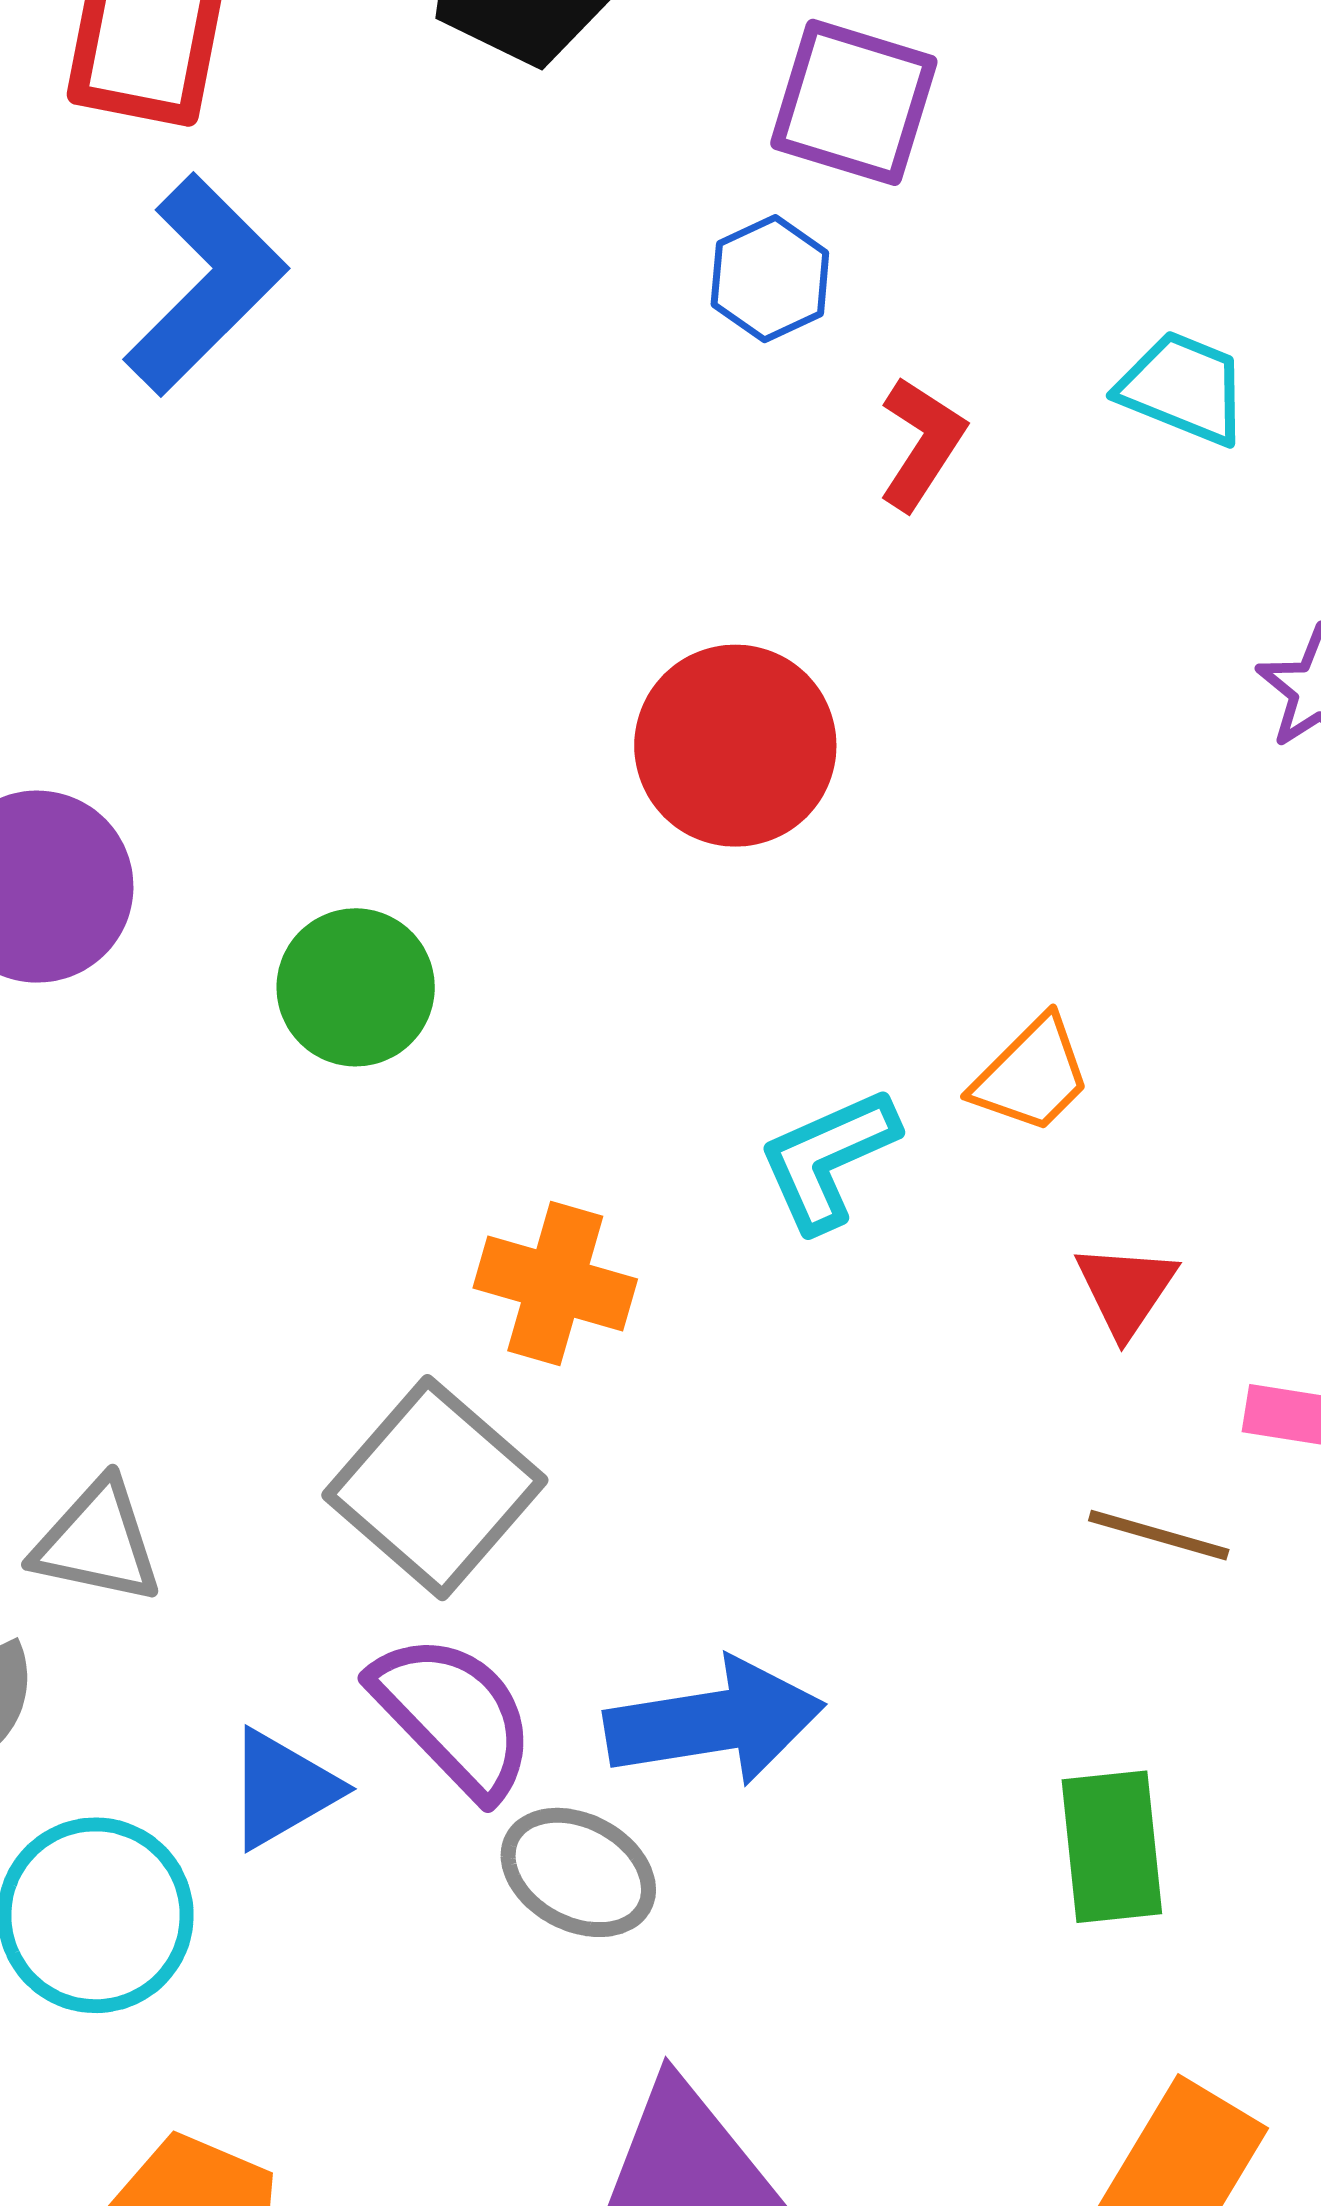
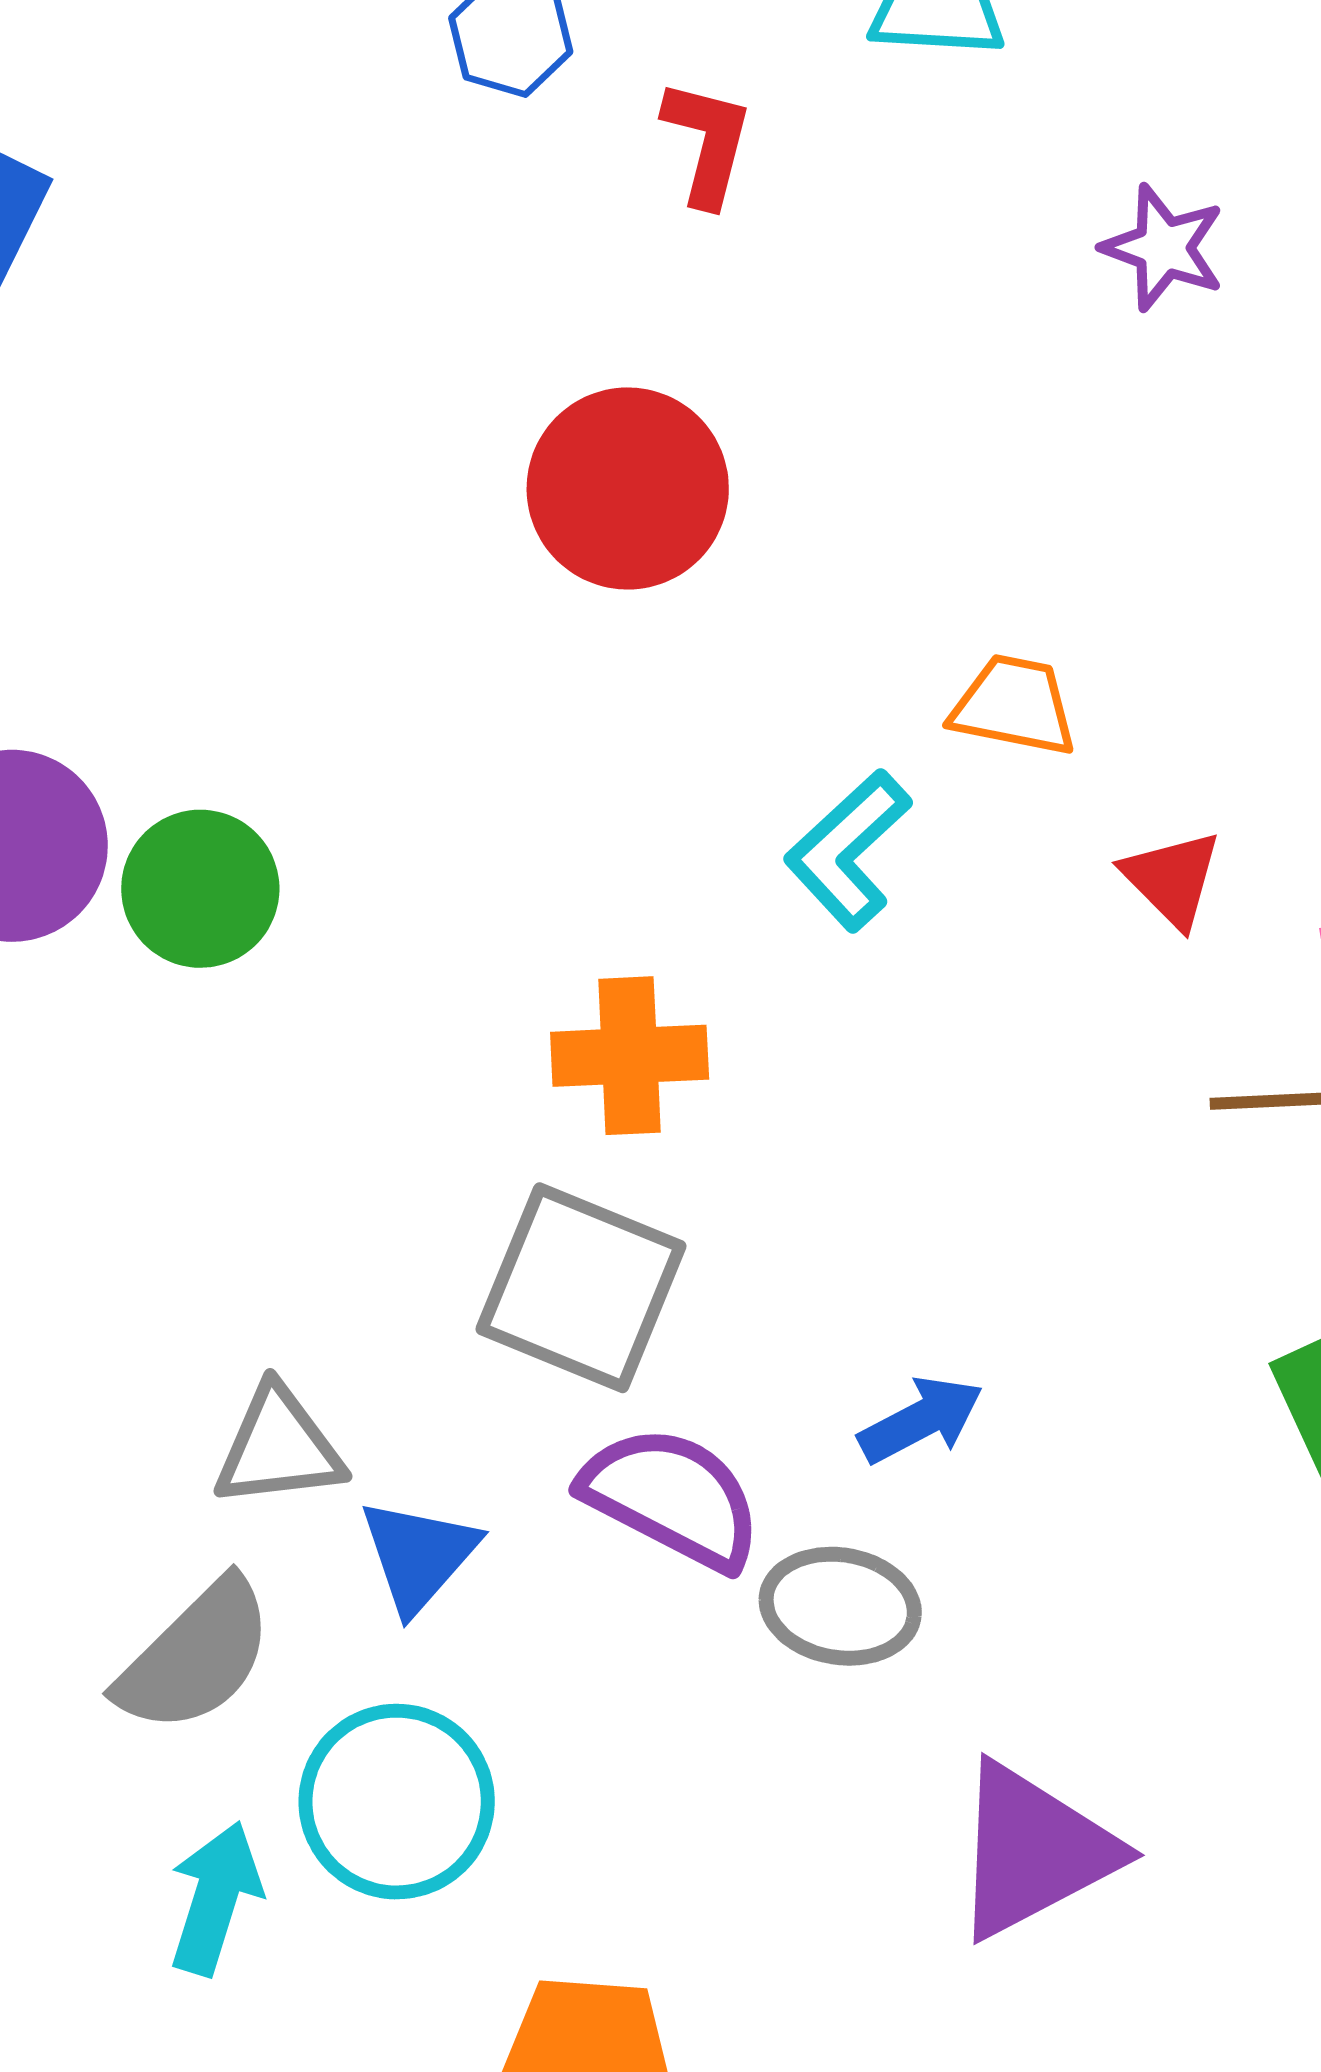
green circle: (356, 987) -> (200, 889), moved
orange trapezoid: (1032, 1075) -> (1014, 706), turned -105
blue arrow: (715, 1722) -> (921, 1420), size x0.6
blue triangle: (282, 1789) -> (419, 1555), moved

